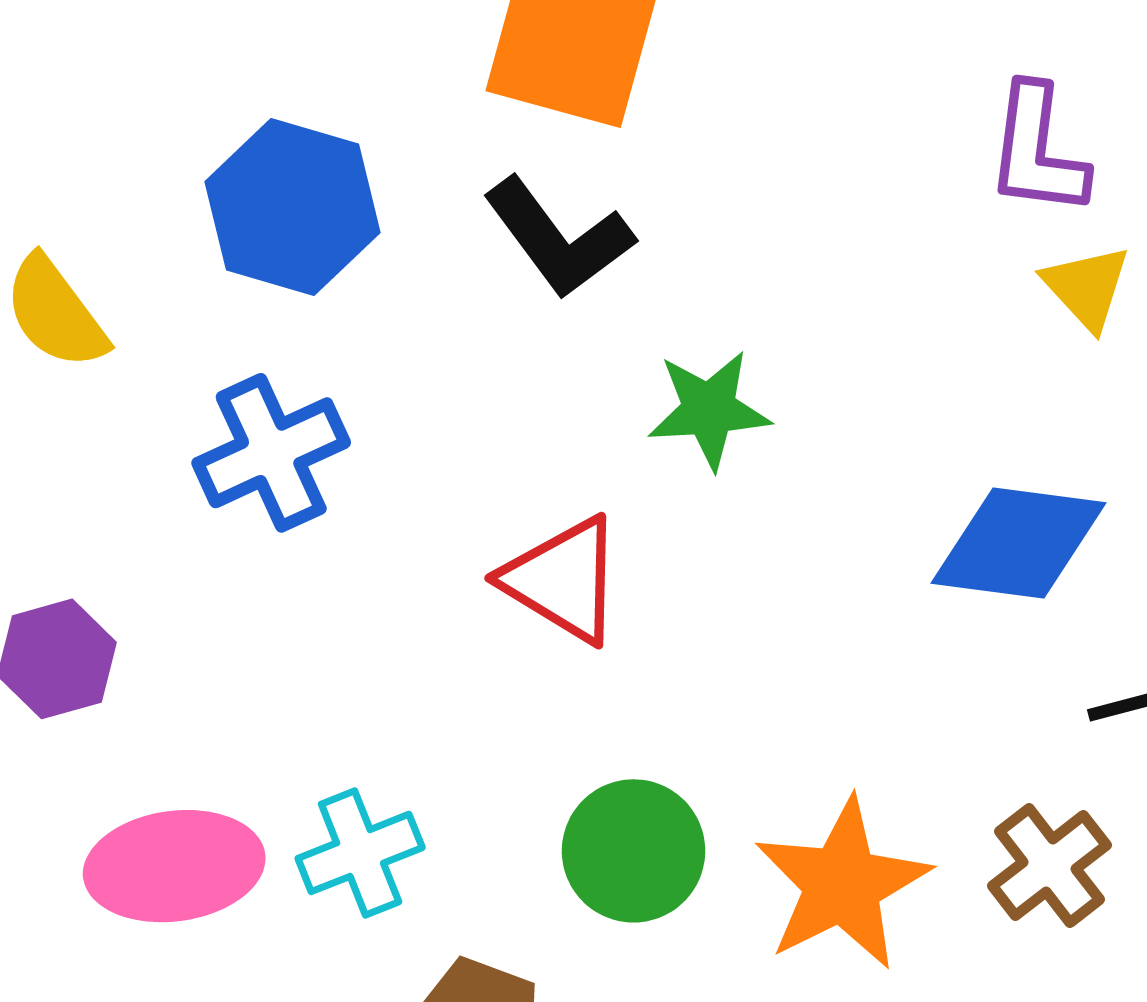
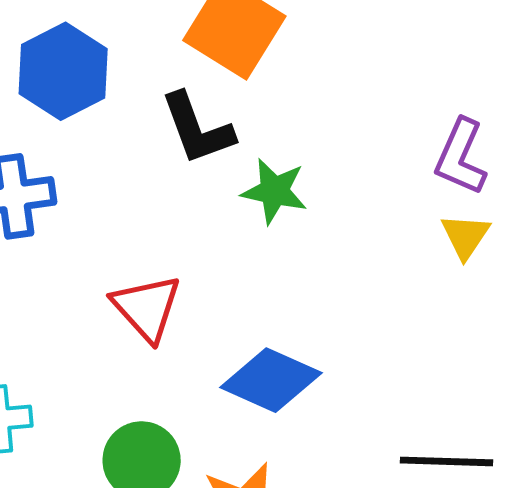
green star: (709, 410) -> (274, 191), moved
blue diamond: (1019, 543) -> (271, 380), moved

